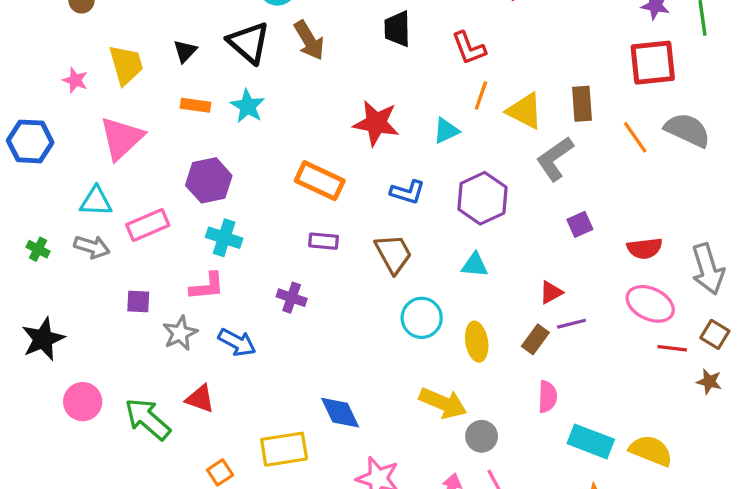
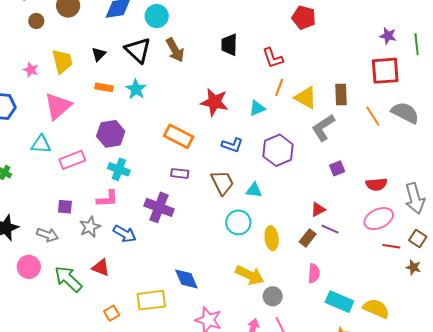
gray arrow: (92, 247) -> (47, 235), moved
cyan triangle: (475, 265) -> (254, 190), moved
purple cross: (292, 298) -> (159, 207), size x1.6
pink ellipse: (650, 304) -> (379, 219), turned -52
purple line: (572, 324) -> (330, 229), turned 36

